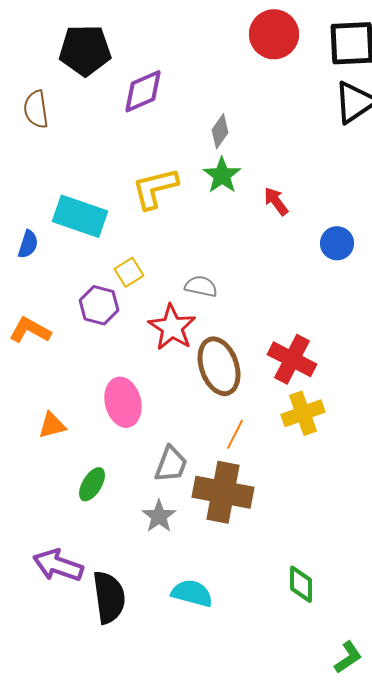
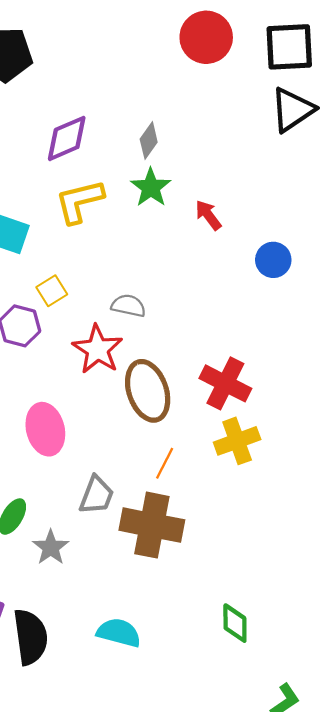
purple diamond: (143, 91) -> (67, 138), moved
gray star: (159, 516) -> (51, 547), moved

